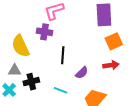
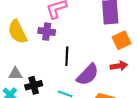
yellow semicircle: (21, 46) -> (17, 32), moved
purple semicircle: (82, 73) -> (88, 75), size x1.6

